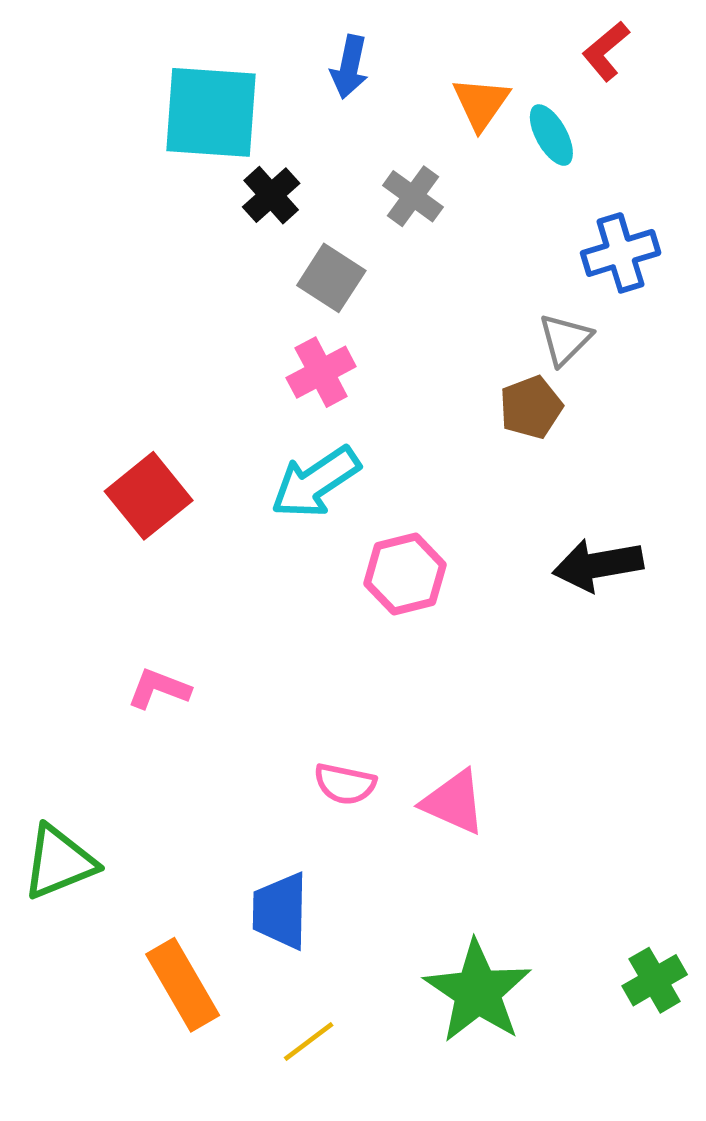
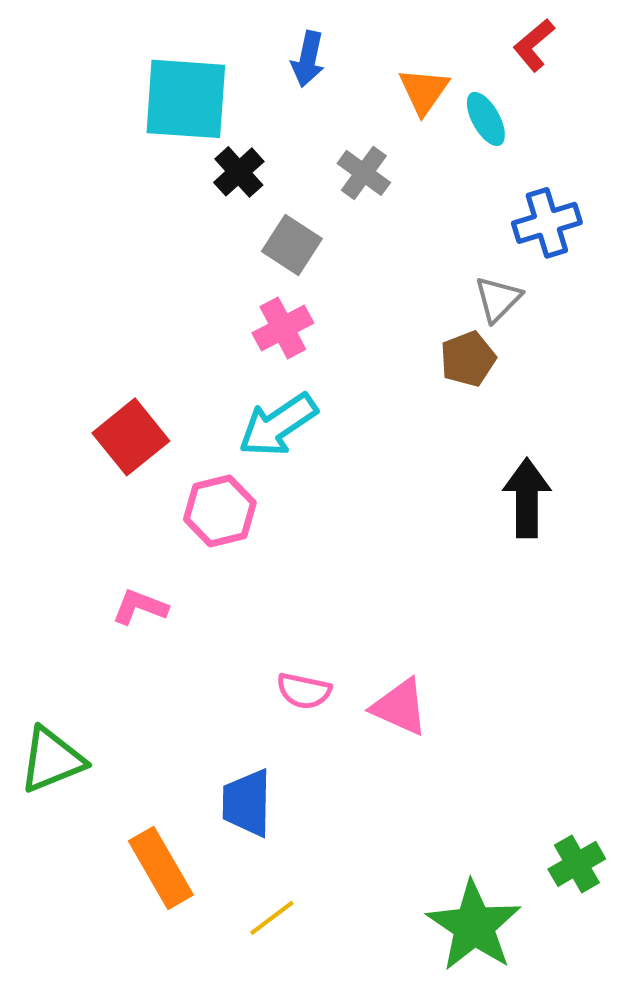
black arrow: (598, 565) -> (527, 498), turned 100
pink hexagon: (405, 574) -> (220, 511), moved
green star: (478, 992) -> (474, 926), moved

